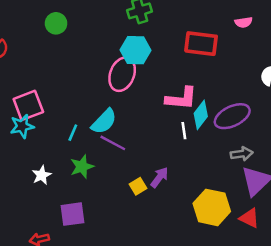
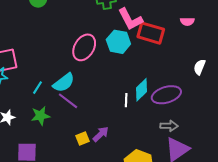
cyan hexagon: (136, 50) -> (118, 42), moved
pink L-shape: (181, 98) -> (130, 19), moved, turned 48

